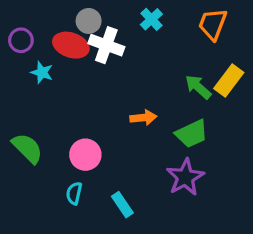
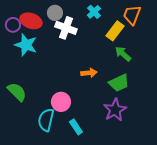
red ellipse: (71, 45) -> (31, 21), moved
cyan star: (42, 72) -> (26, 45), size x1.6
yellow rectangle: (229, 81) -> (115, 31), moved
pink circle: (85, 155) -> (61, 102), moved
cyan semicircle: (74, 193) -> (46, 120), size x1.6

